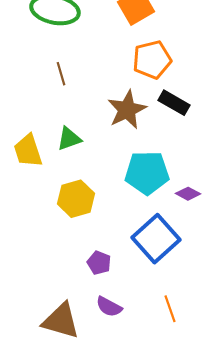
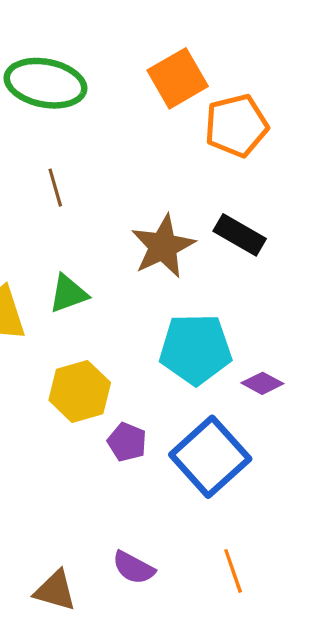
orange pentagon: (152, 60) -> (236, 126), moved
purple pentagon: (99, 263) -> (127, 442), moved
brown triangle: (61, 321) -> (55, 590), size x0.7

